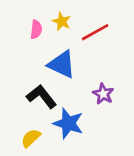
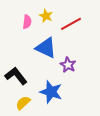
purple star: (103, 94) -> (68, 65), moved
black L-shape: (42, 97) -> (16, 76), moved

